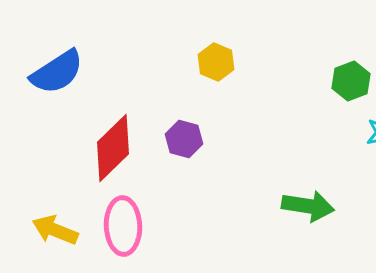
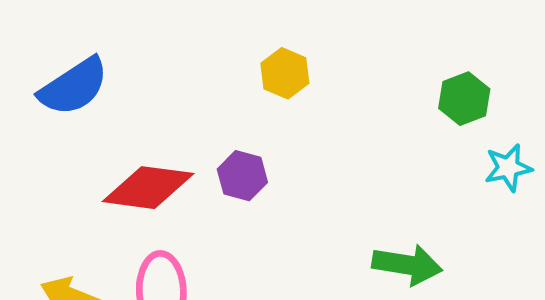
red diamond: (113, 148) -> (148, 188), turned 52

